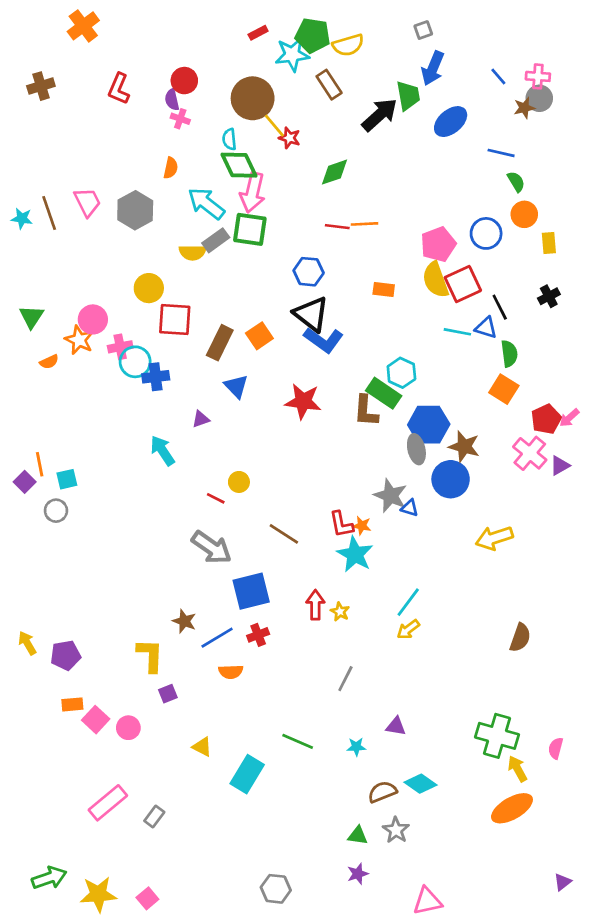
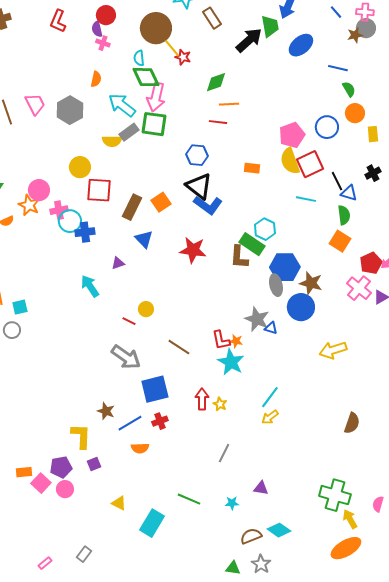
orange line: (365, 224) -> (229, 104), moved
blue triangle: (486, 328) -> (349, 193), moved
purple pentagon: (66, 655) -> (61, 467), moved
pink rectangle: (108, 803) -> (45, 563), moved, size x0.5

